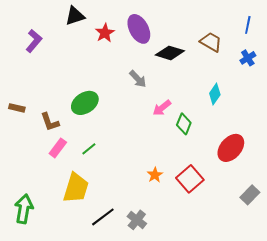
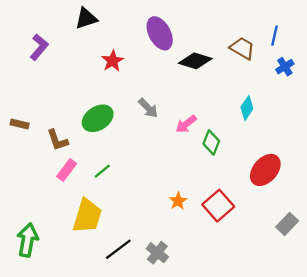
blue line: (248, 25) -> (274, 36), moved
red star: (105, 33) -> (113, 61), moved
gray arrow: (138, 79) -> (148, 108), moved

